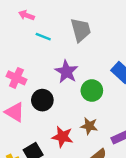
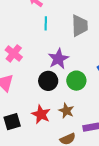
cyan line: (43, 37) -> (46, 23), turned 56
black circle: (42, 100) -> (48, 81), moved

